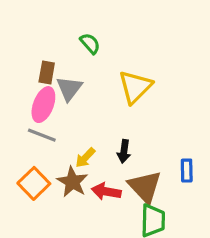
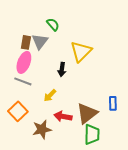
gray triangle: (69, 89) -> (40, 41), moved
black arrow: (124, 151) -> (62, 69), moved
brown star: (72, 182) -> (42, 129), moved, turned 30
brown triangle: (145, 187) -> (87, 113), turned 35

